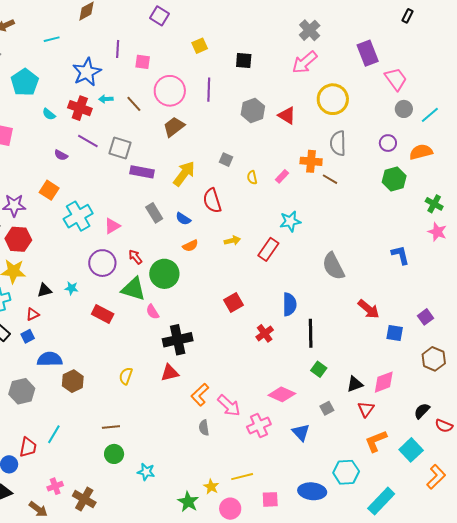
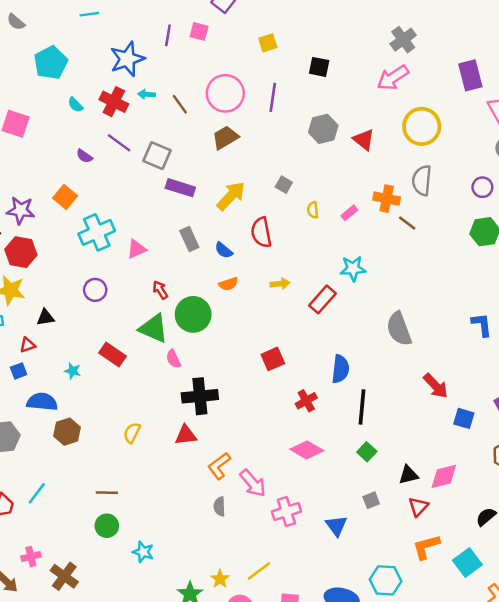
pink square: (143, 62) -> (199, 31), moved
purple circle: (102, 263) -> (95, 290), moved, size x0.7
cyan star: (71, 288) -> (73, 371), moved
pink diamond: (282, 394) -> (307, 450), moved
yellow line: (242, 477) -> (259, 571), turned -30

